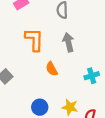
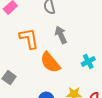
orange semicircle: (52, 69) -> (50, 62), size x1.6

